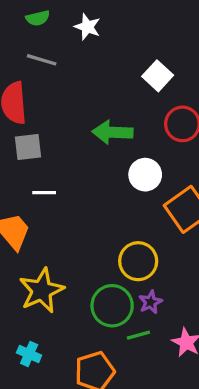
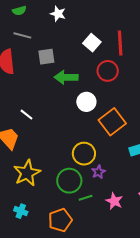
white star: (87, 27) -> (58, 14), moved
gray square: (28, 147) -> (46, 57), moved
white line: (44, 193) -> (27, 115), turned 40
purple star: (150, 302) -> (98, 172), moved

